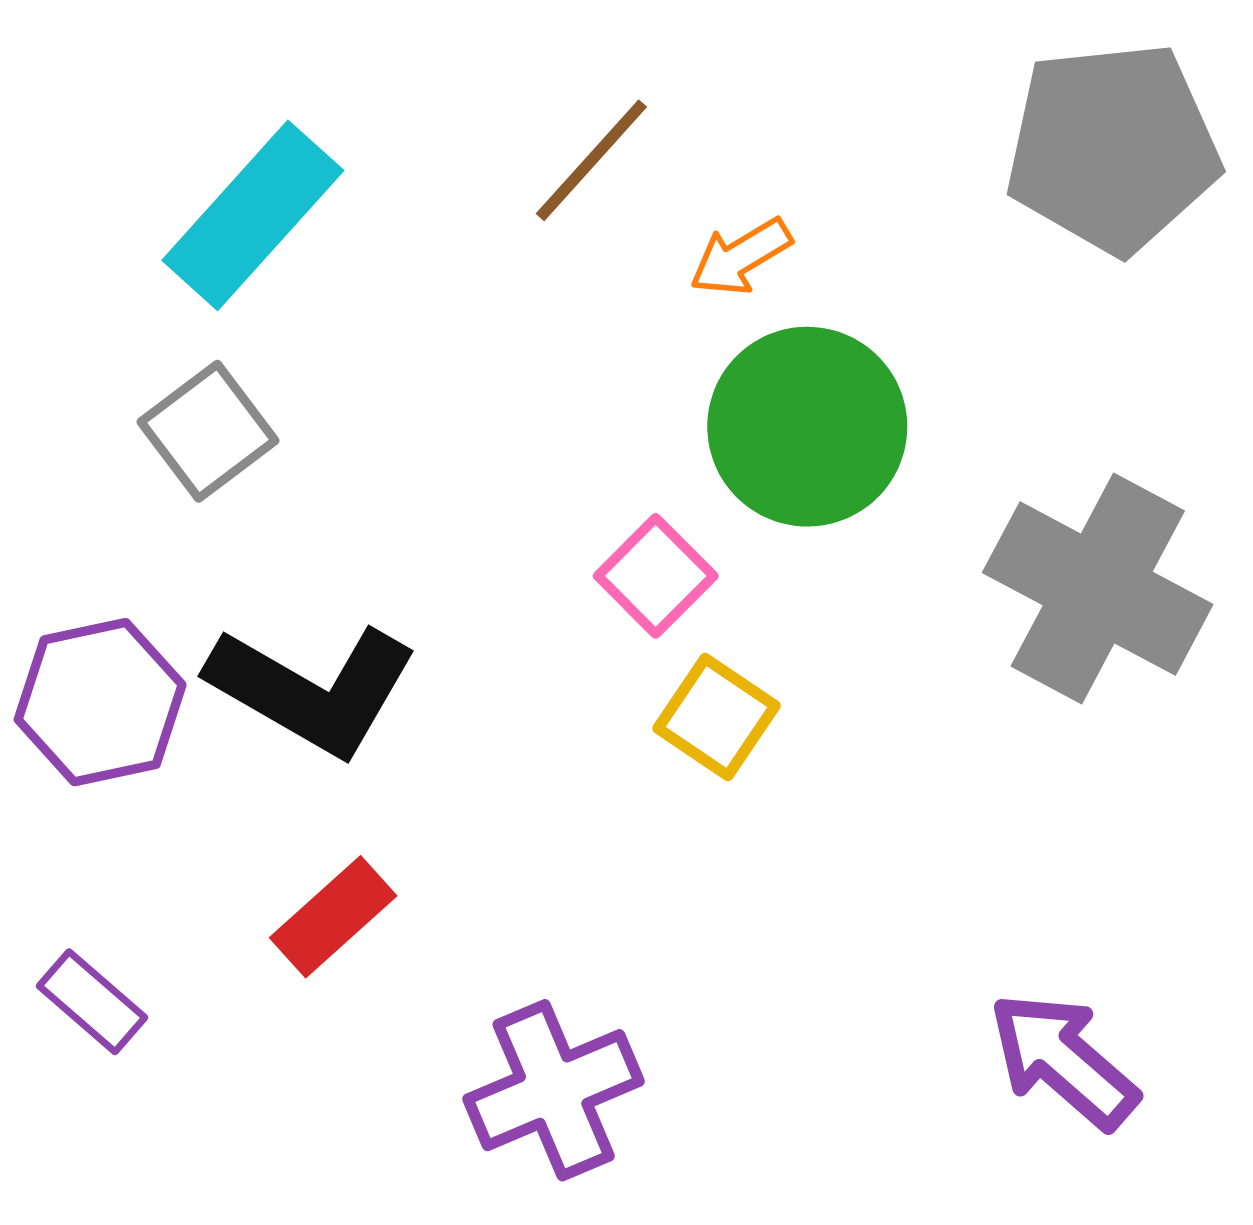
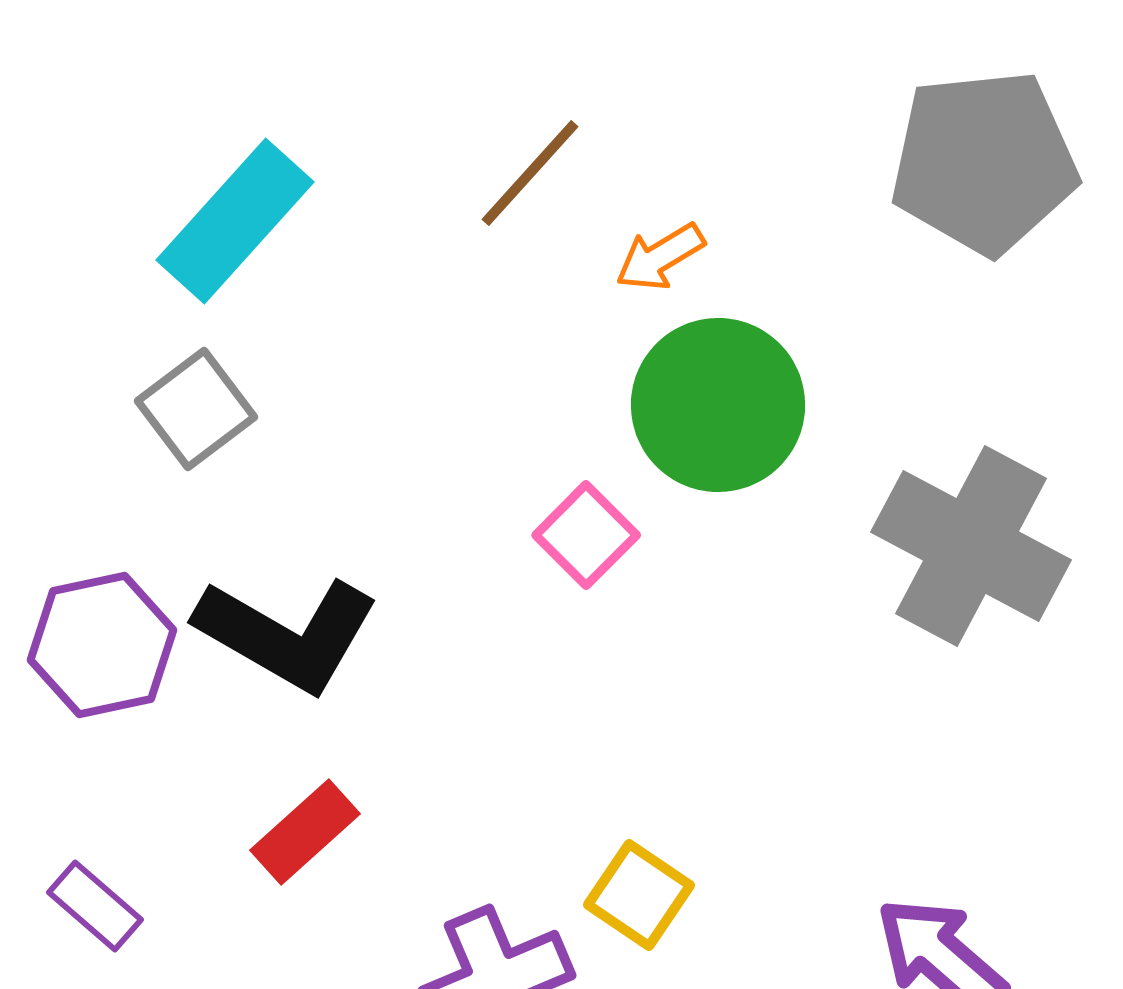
yellow square: (717, 717) -> (639, 895), moved

